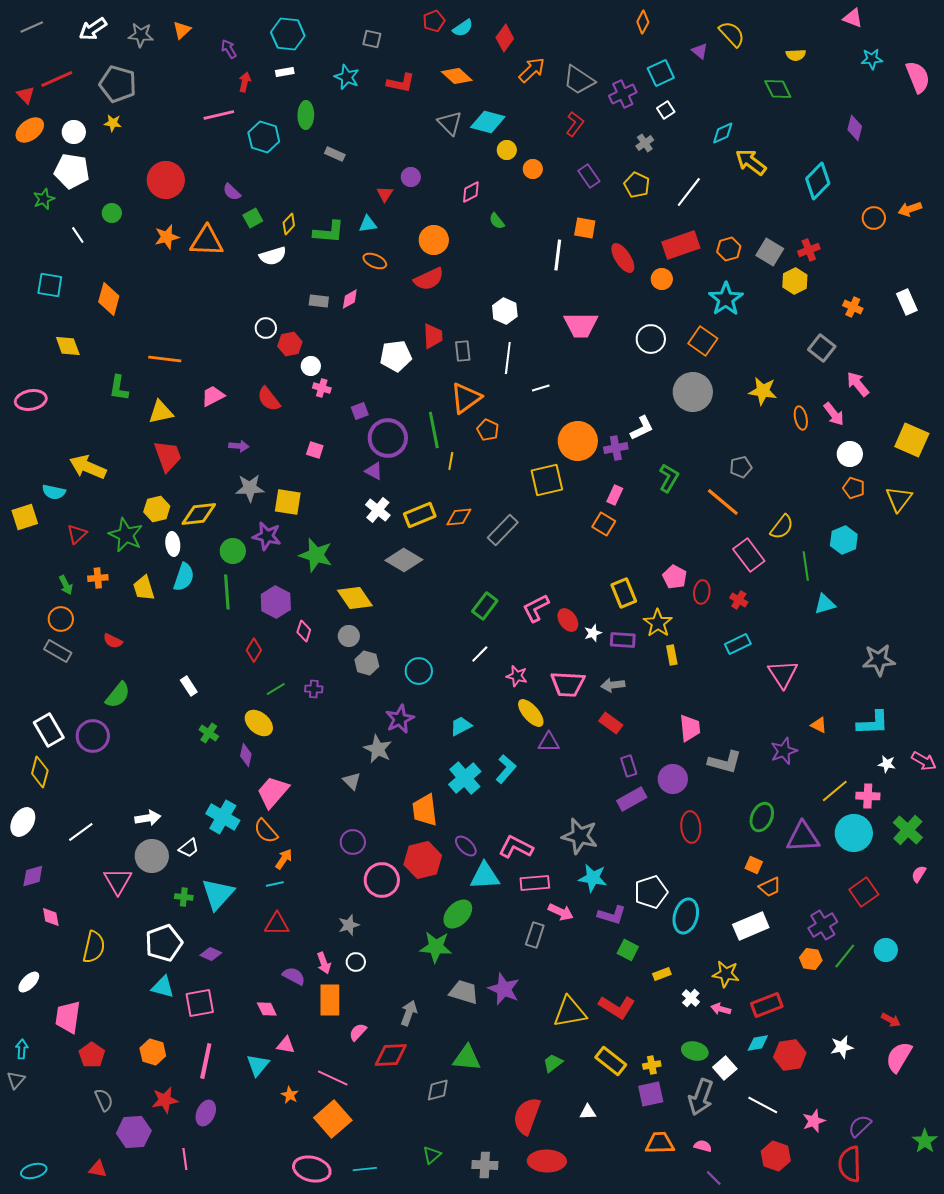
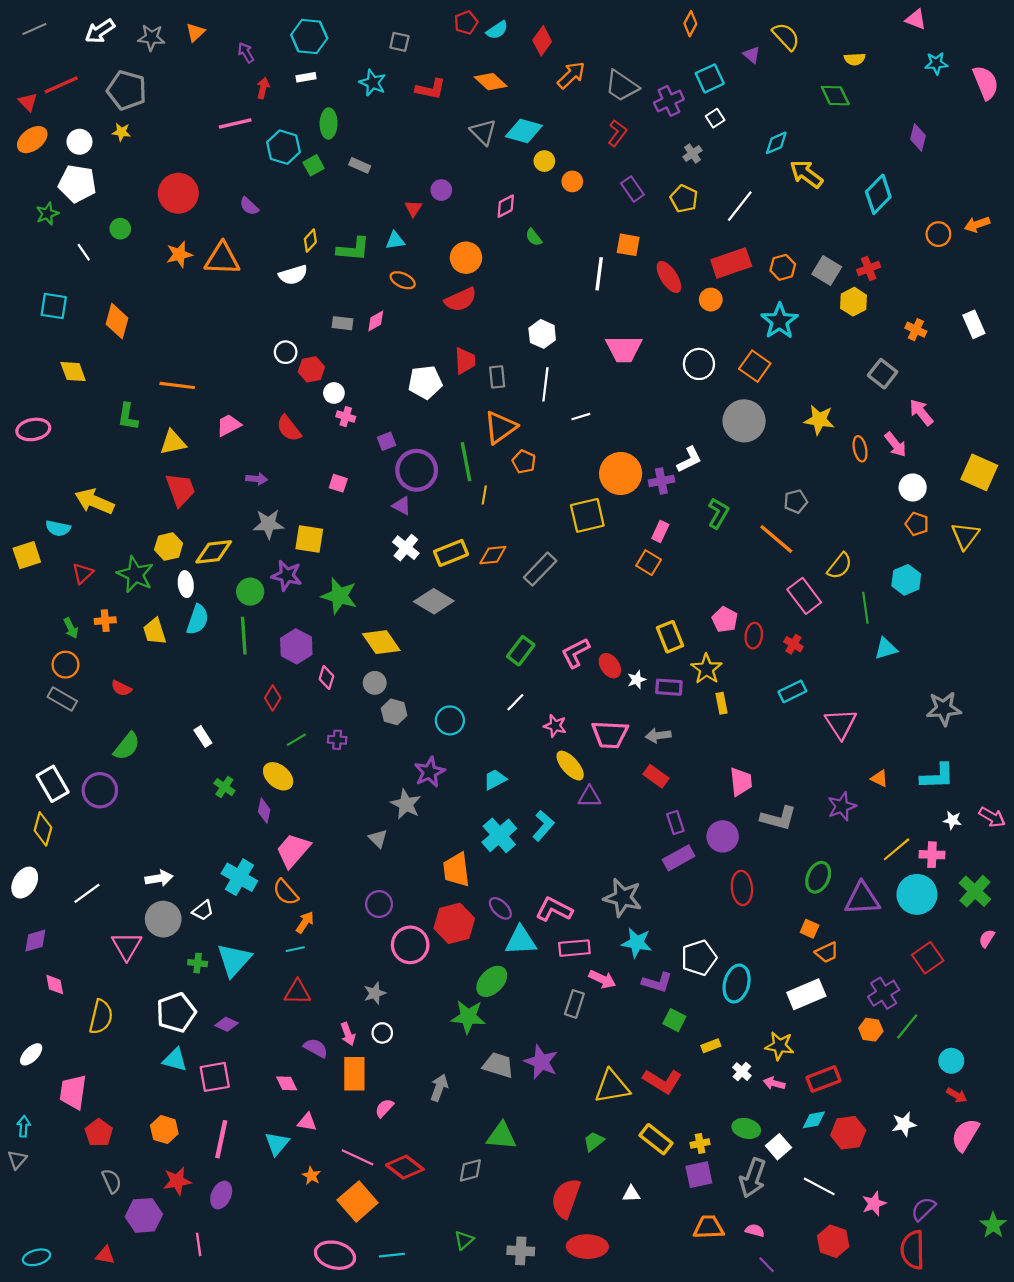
green square: (253, 218) -> (314, 165), moved
cyan circle: (886, 950) -> (951, 1061), moved
red diamond: (391, 1055) -> (405, 1167), moved, turned 40

